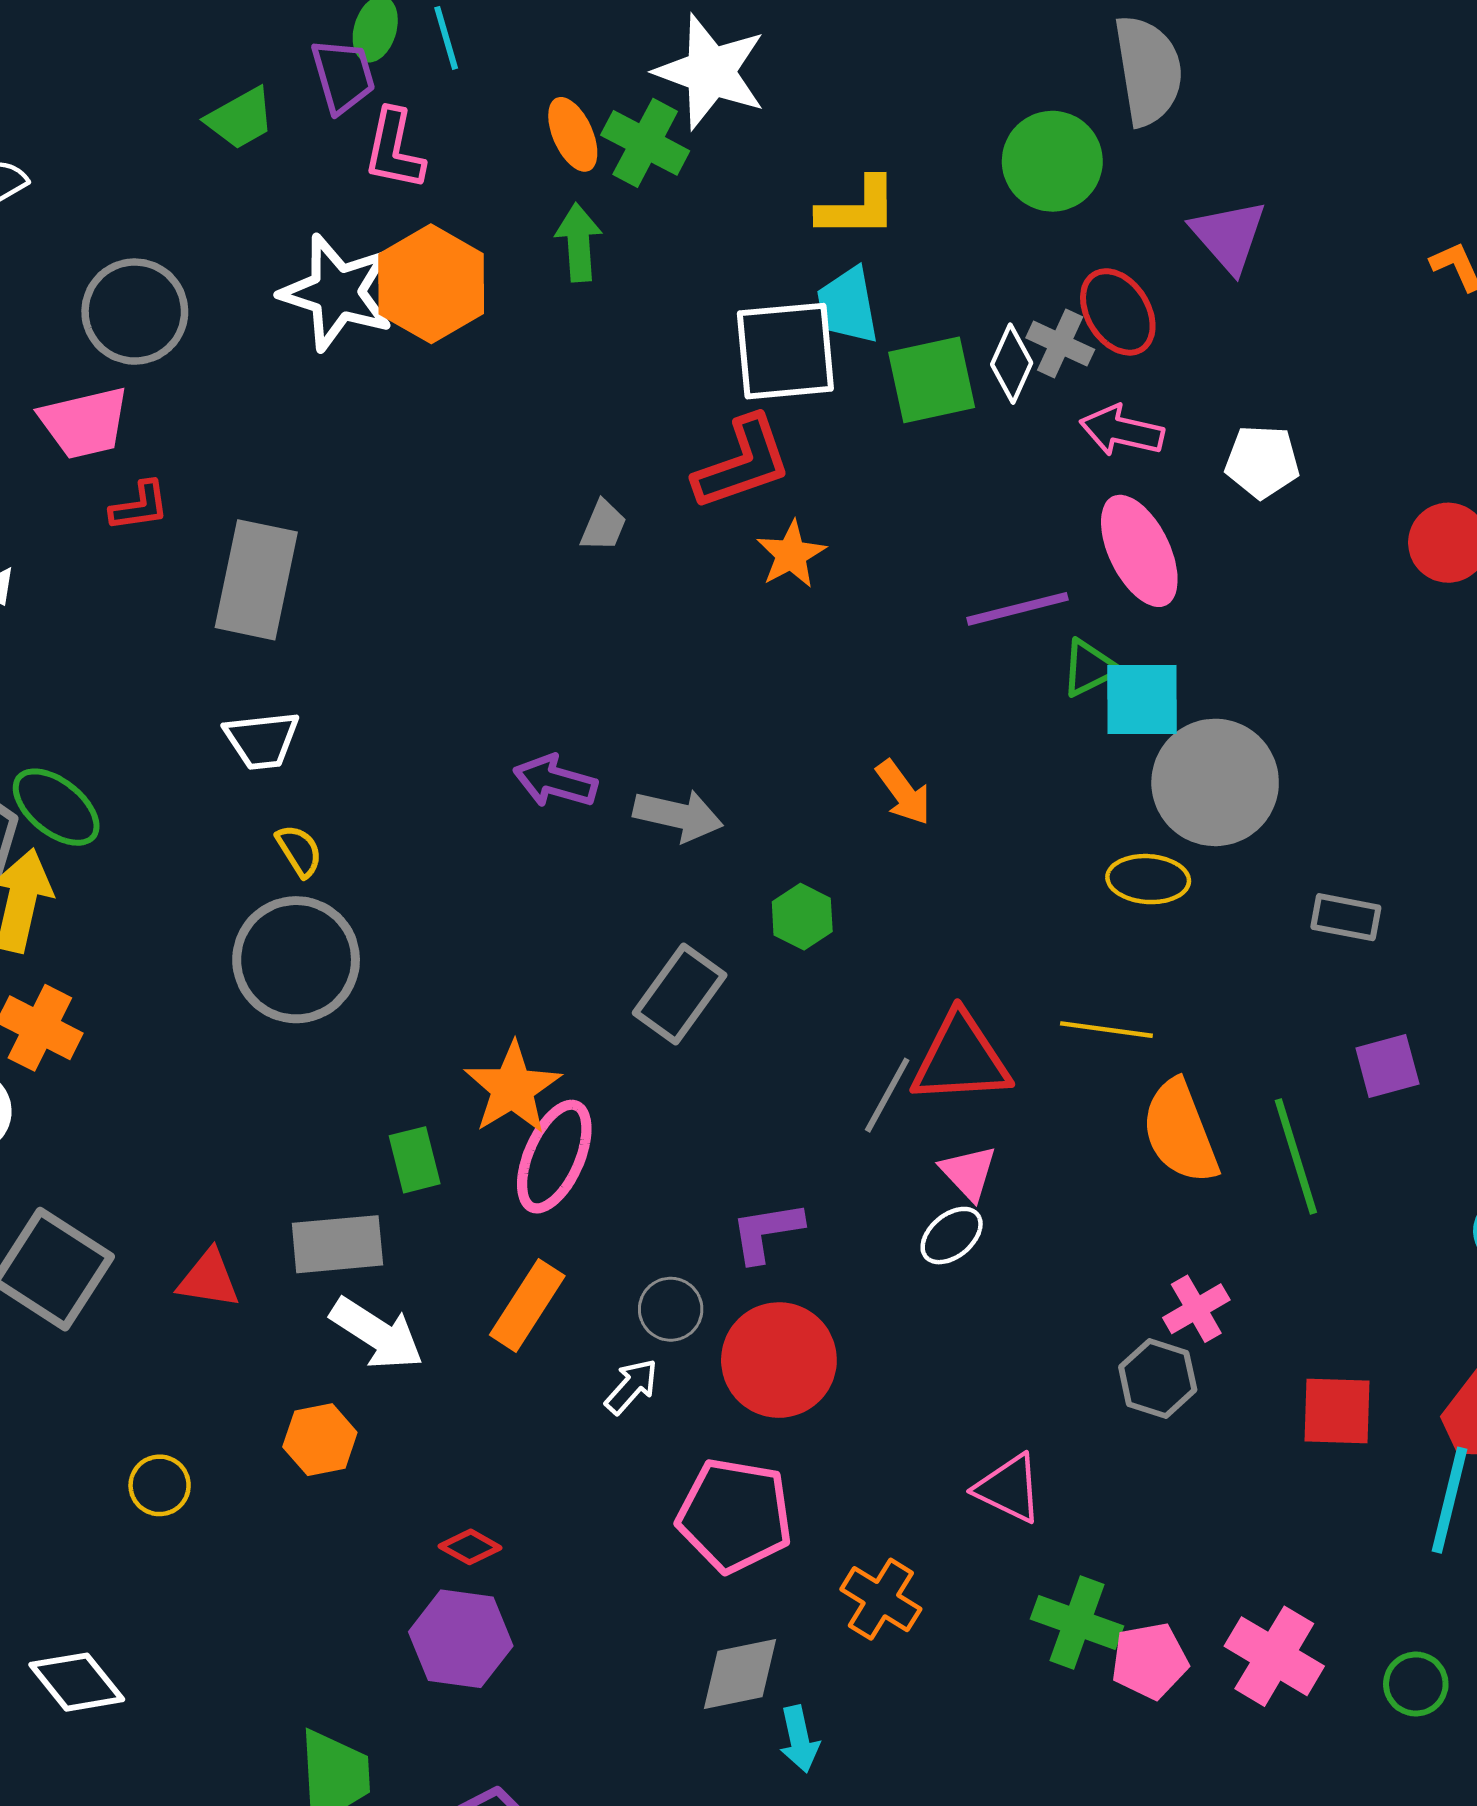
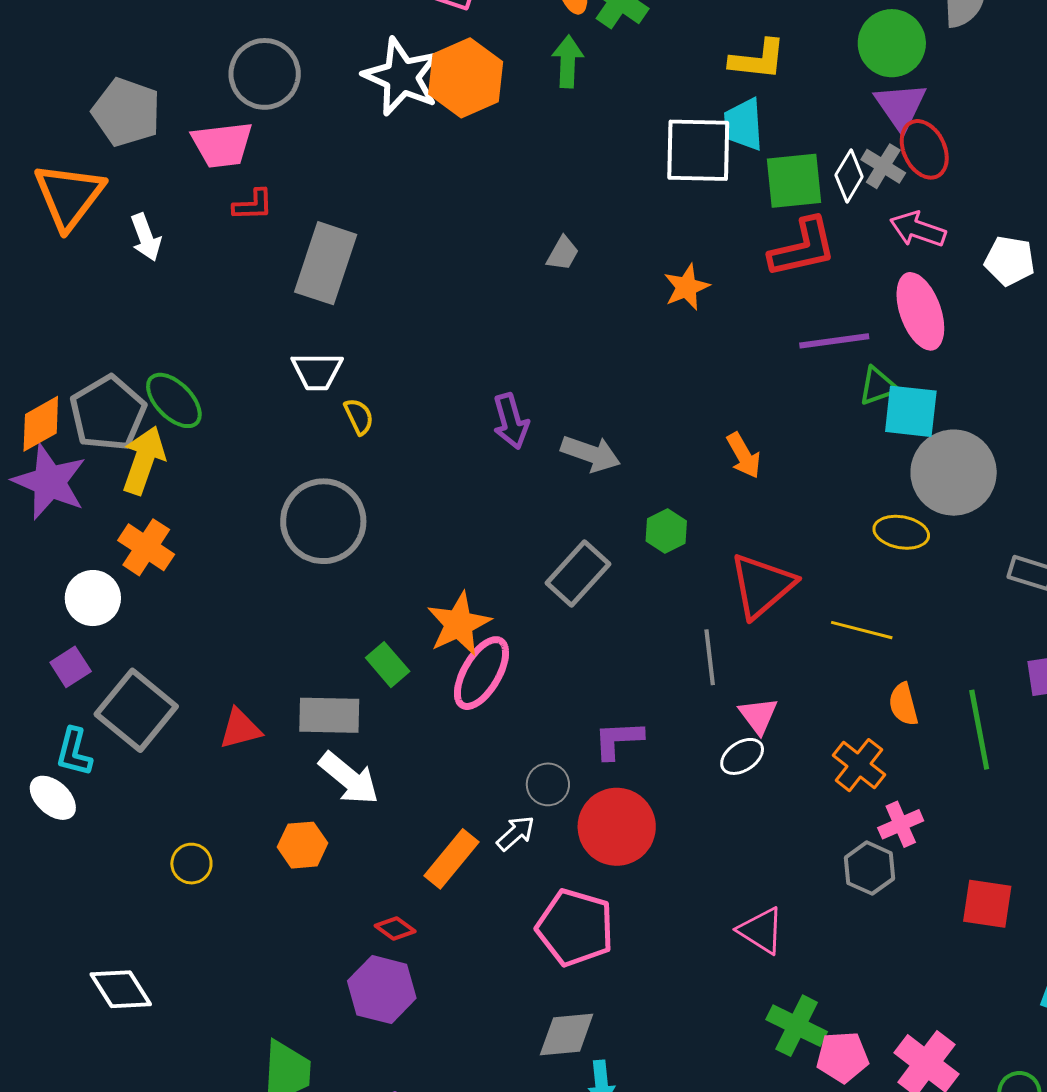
purple triangle: (1229, 236) -> (900, 106), moved
red L-shape: (743, 463) -> (803, 248), moved
purple arrow: (555, 781) -> (511, 421), turned -128
yellow semicircle: (299, 851) -> (359, 416), moved
red triangle: (961, 1059) -> (762, 586), moved, turned -44
gray line: (887, 1095) -> (710, 657), turned -42
orange semicircle: (1180, 1132) -> (903, 704), size x0.6
green rectangle: (415, 1160) -> (388, 665), turned -33
red triangle: (209, 1279) -> (240, 729), turned -30
orange rectangle: (527, 1305) -> (452, 859), moved
orange cross: (881, 1599) -> (859, 765), moved

